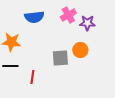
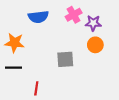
orange circle: (80, 50) -> (95, 45), moved
red line: (32, 77) -> (36, 88), moved

